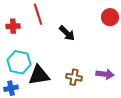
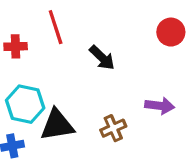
purple arrow: (105, 74) -> (160, 106), moved
brown cross: (74, 77) -> (113, 128), turned -35

